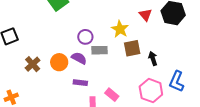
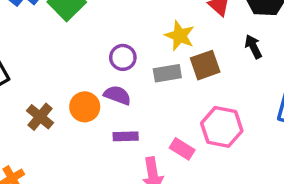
gray rectangle: (99, 50) -> (167, 73), moved
black arrow: (153, 58) -> (253, 47), moved
pink hexagon: (151, 91) -> (222, 127), moved

